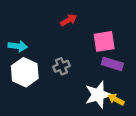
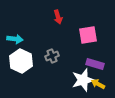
red arrow: (69, 20) -> (58, 17), turned 104
purple rectangle: (112, 64) -> (95, 64), moved

